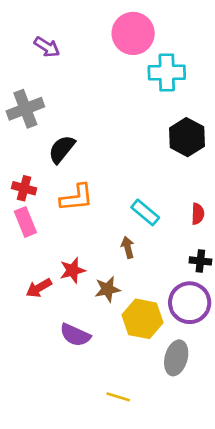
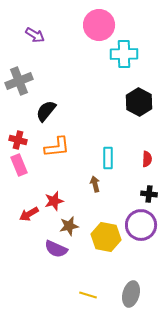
cyan rectangle: (145, 212) -> (108, 158), turned 50
brown star: (108, 289) -> (69, 226), moved
gray ellipse: (176, 358) -> (131, 294), moved

